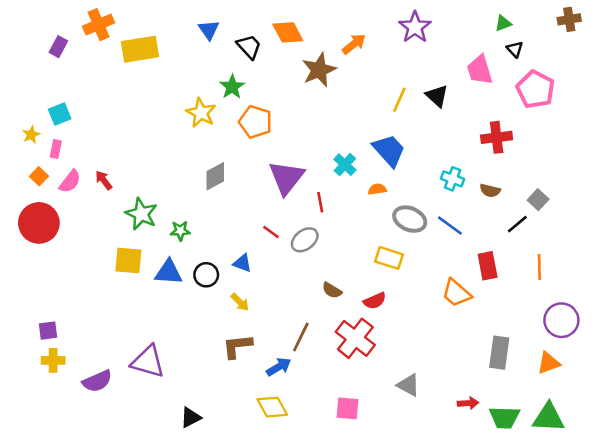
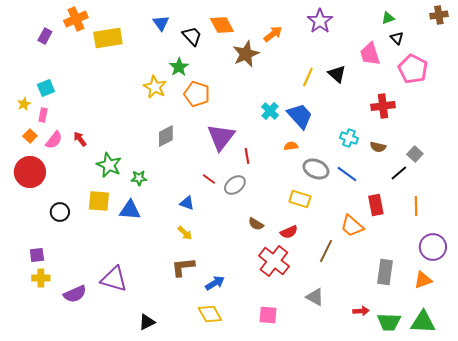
cyan cross: (345, 165) -> (270, 111), moved
black circle: (206, 275) -> (60, 212), moved
brown line: (301, 337) -> (326, 251), moved

